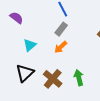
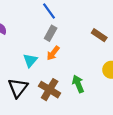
cyan triangle: (30, 45) -> (30, 60), moved

